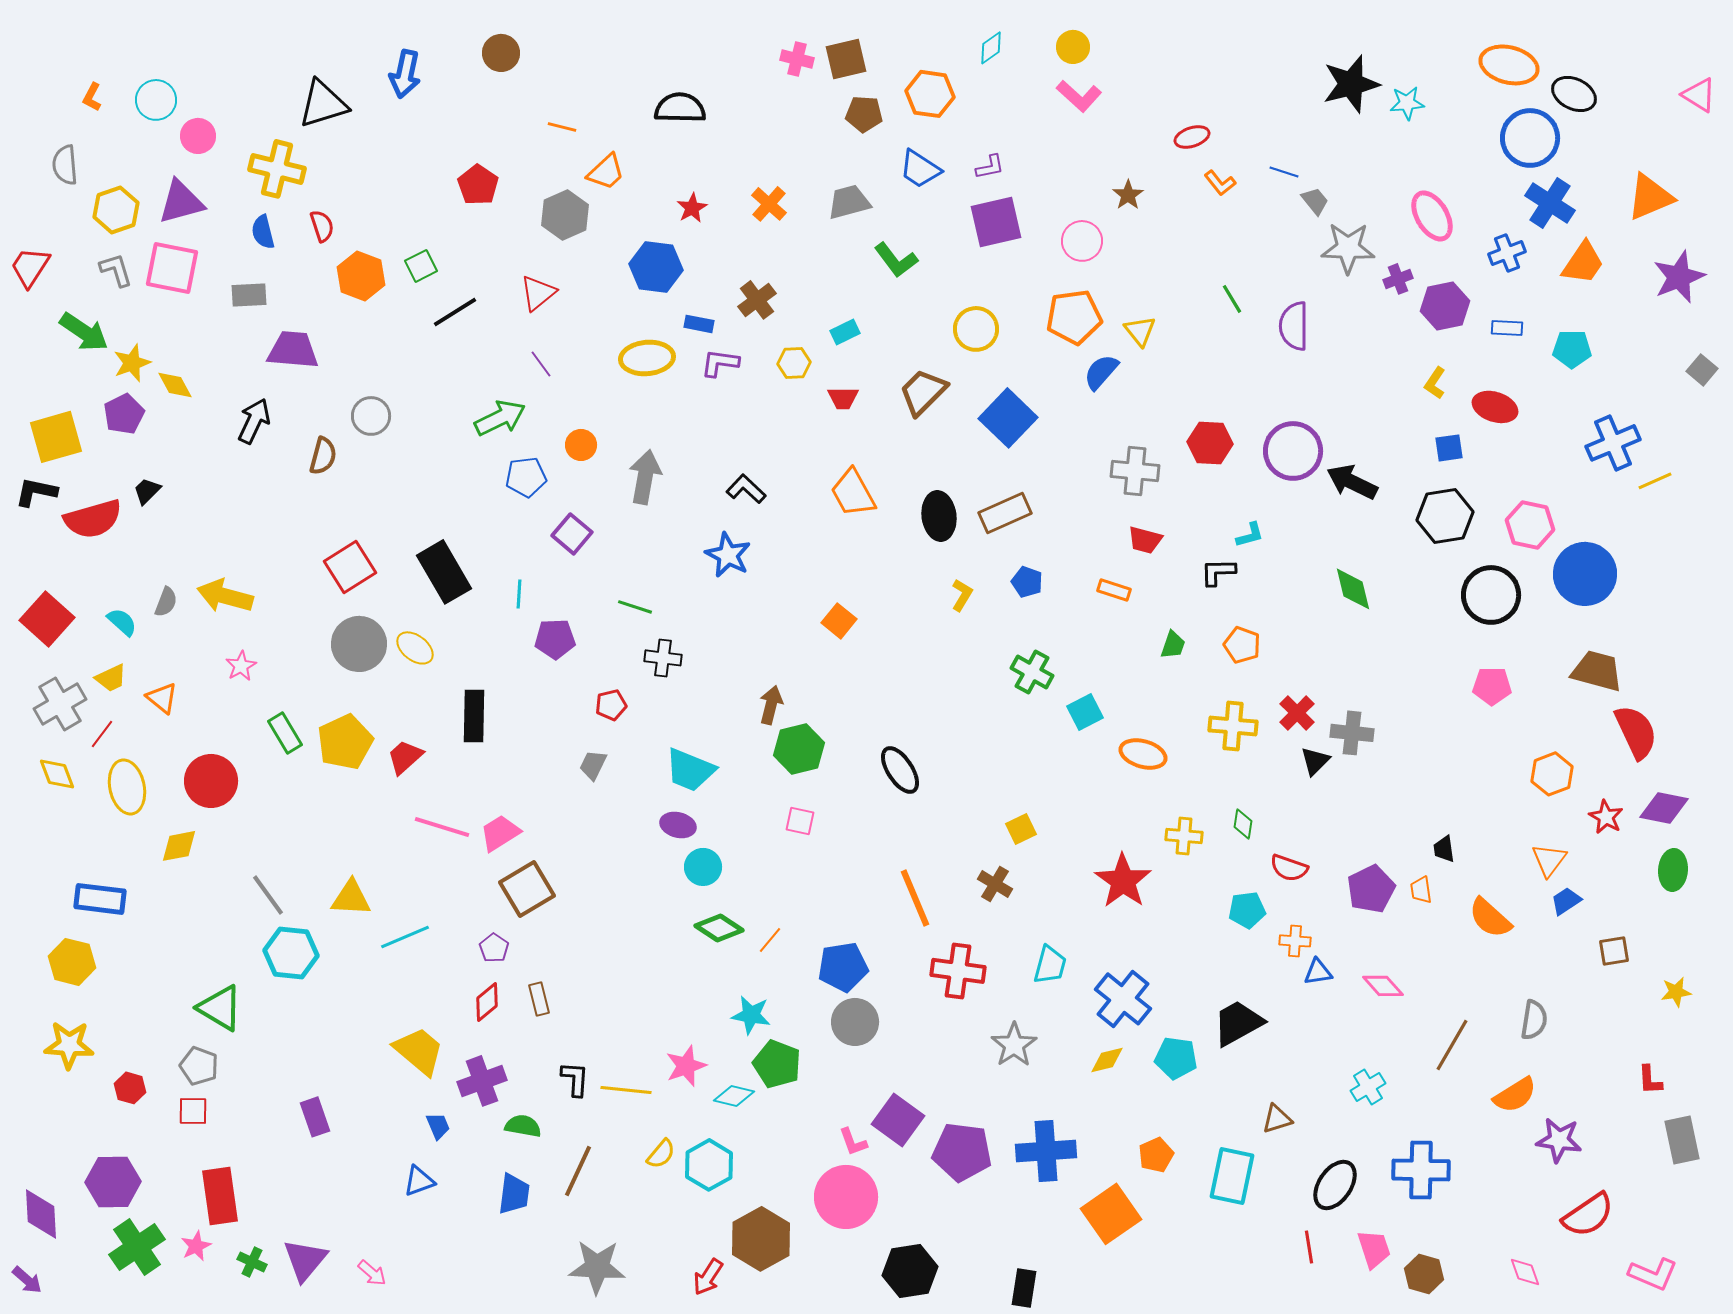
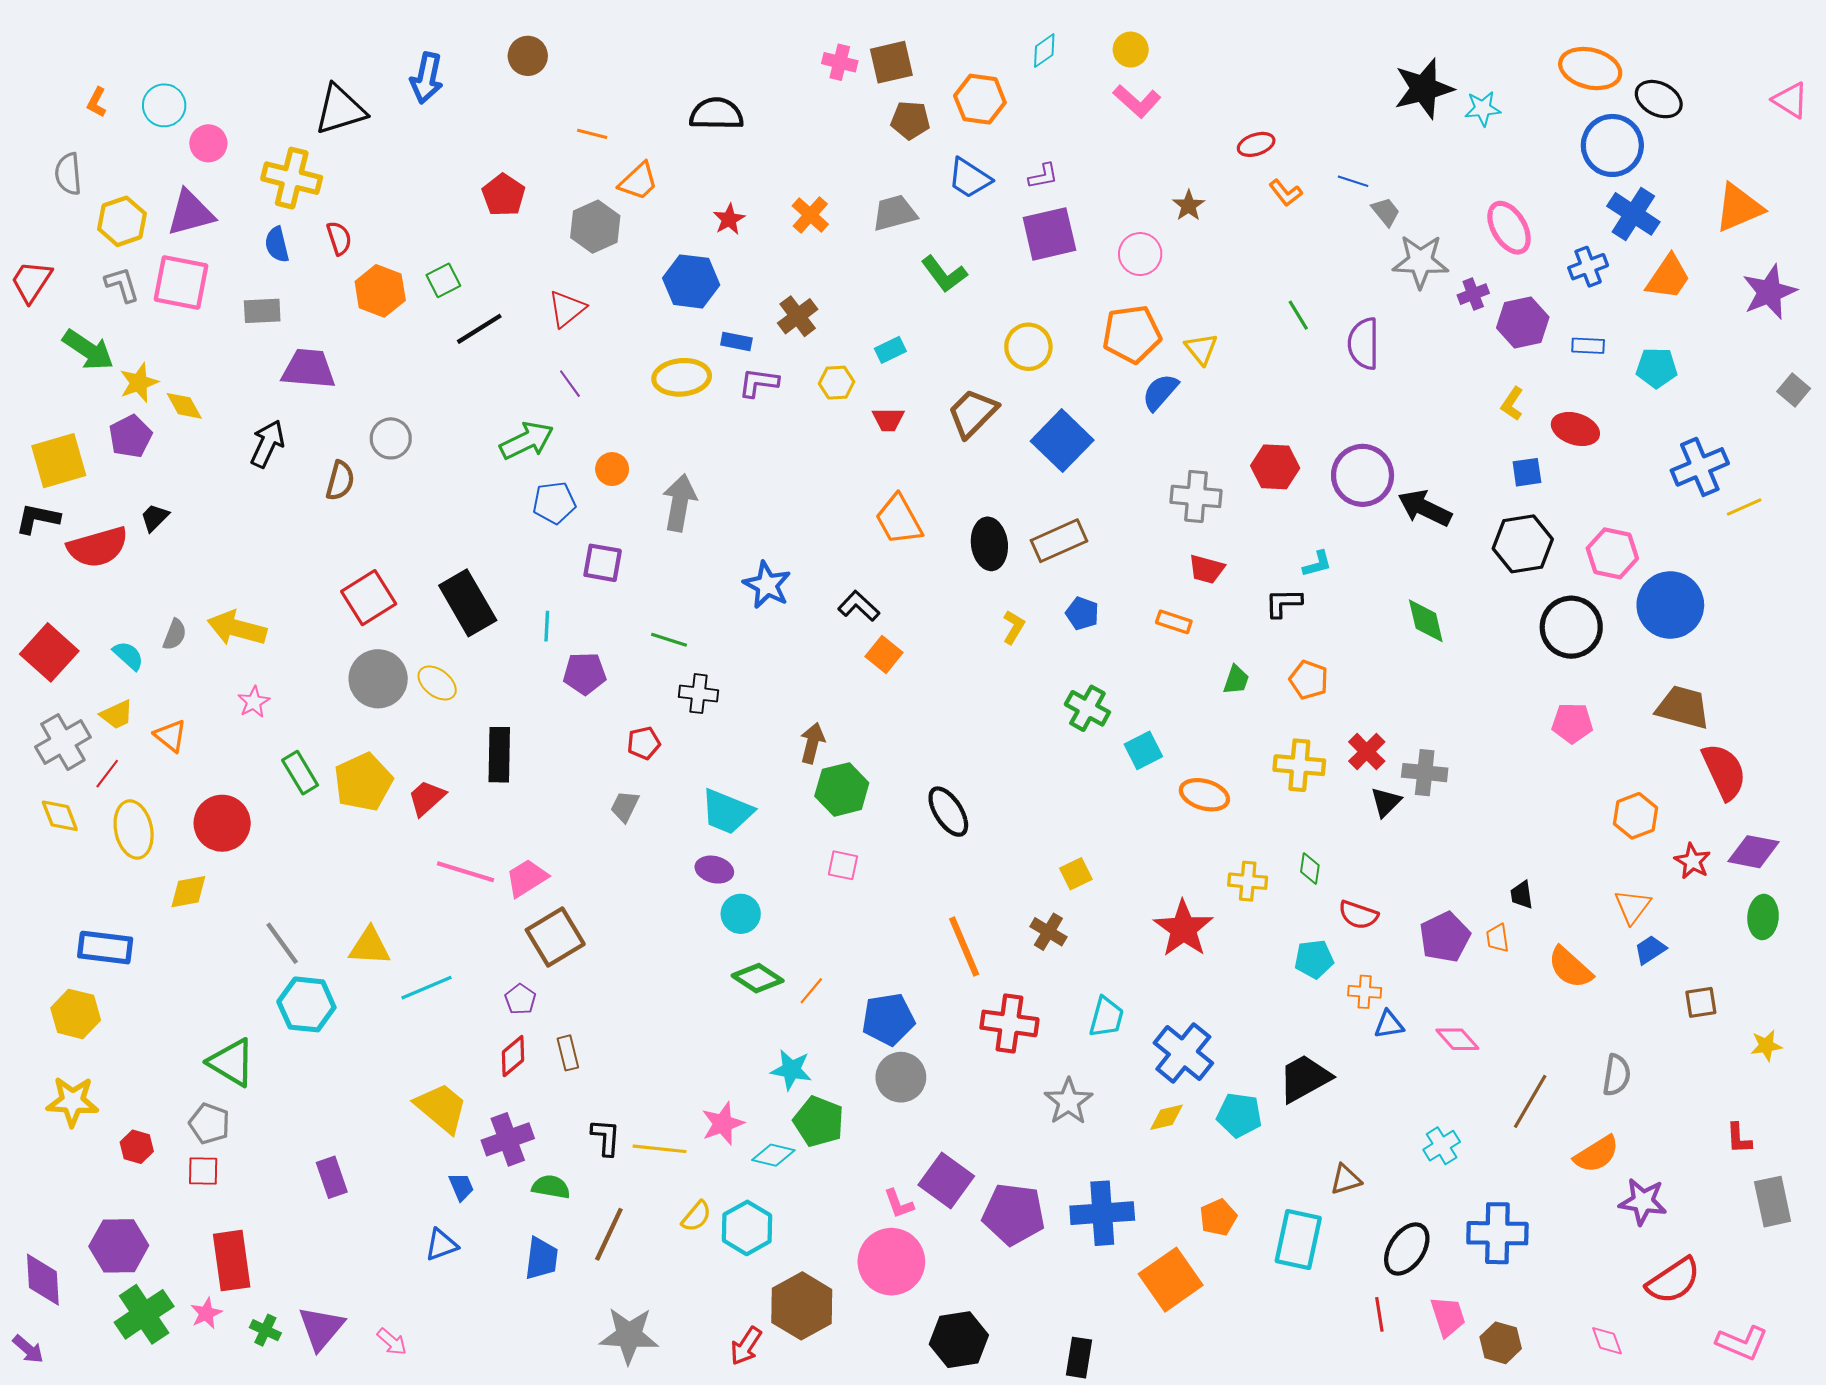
black L-shape: (746, 489) -> (859, 606), moved
purple square: (572, 534) -> (603, 563), turned -30

